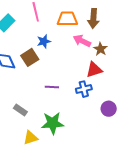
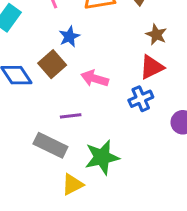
pink arrow: (82, 41) -> (95, 79), moved
purple line: (52, 87) -> (71, 116), moved
gray rectangle: (20, 110) -> (50, 145), size x1.5

